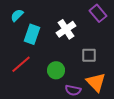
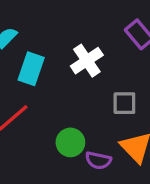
green circle: (56, 70) -> (70, 142), moved

